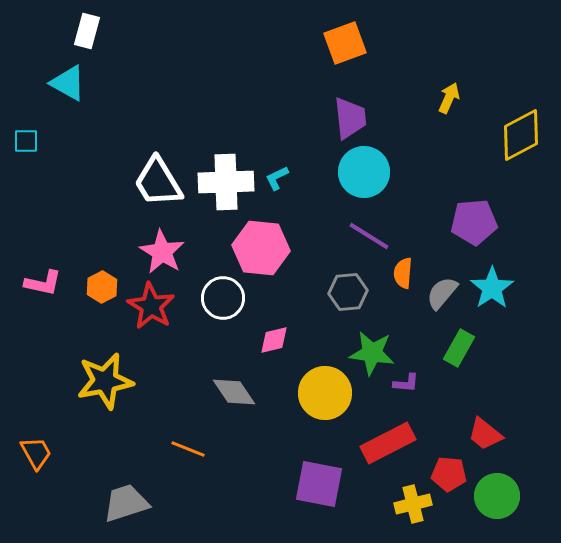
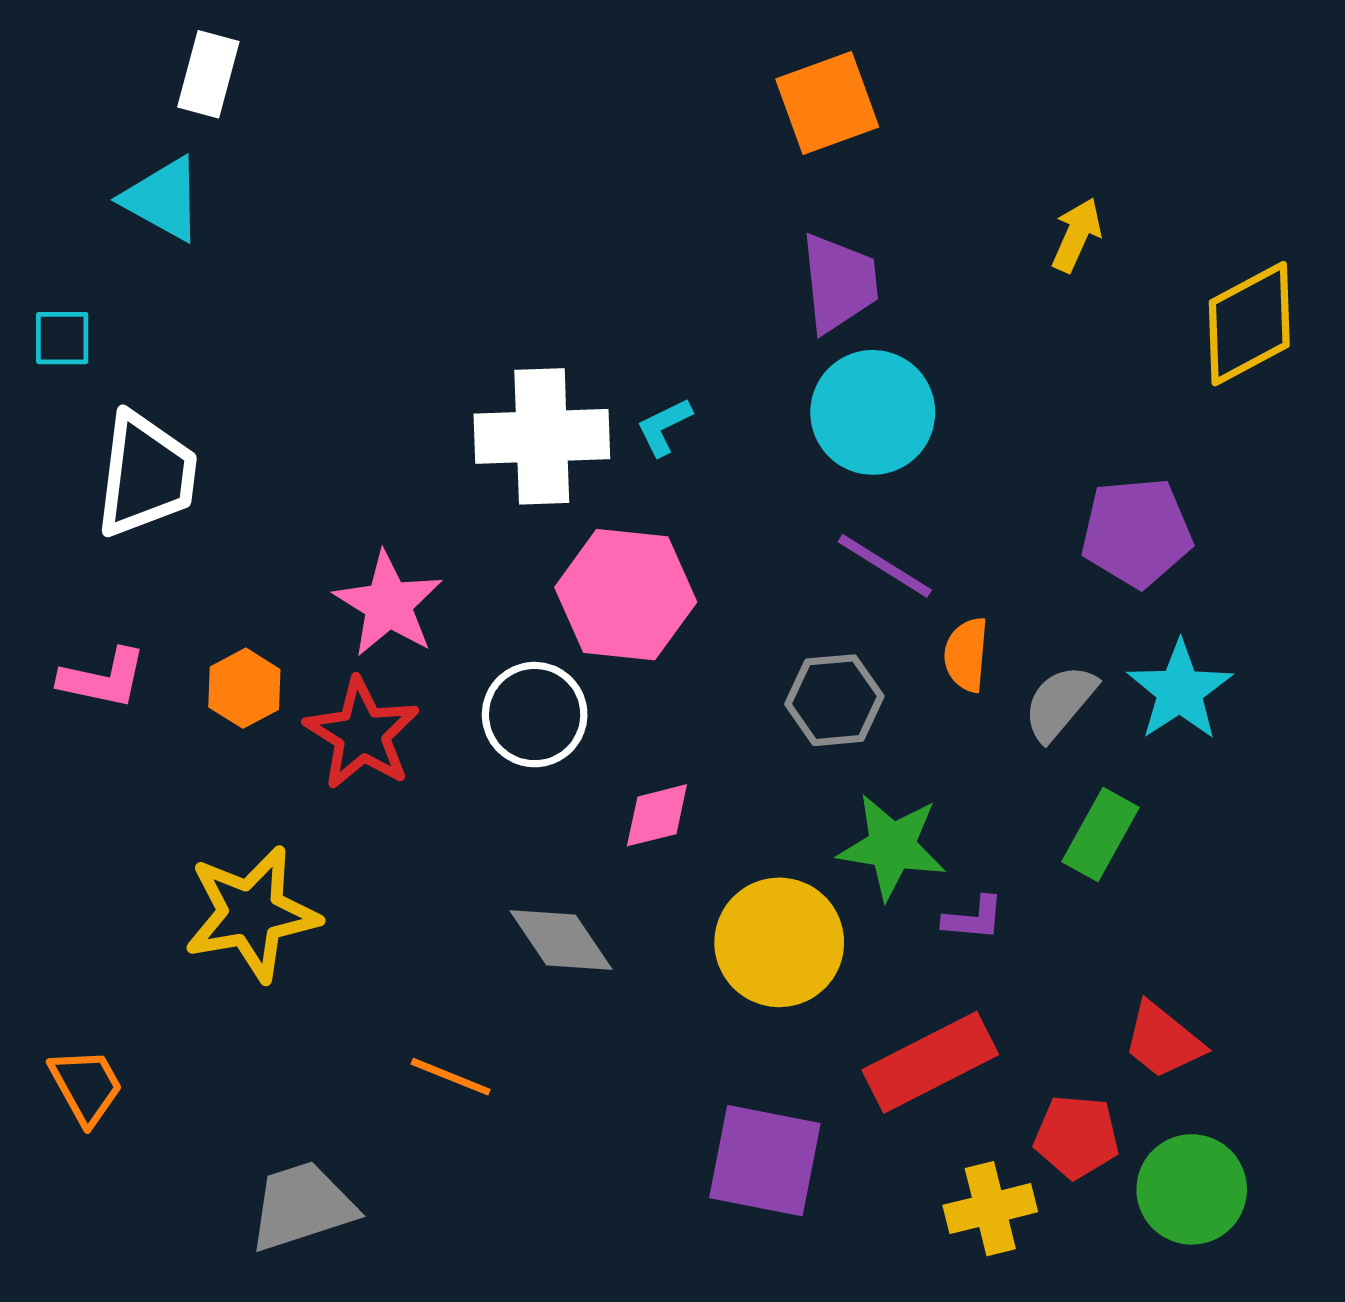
white trapezoid: (158, 182) -> (146, 475), moved, turned -142

